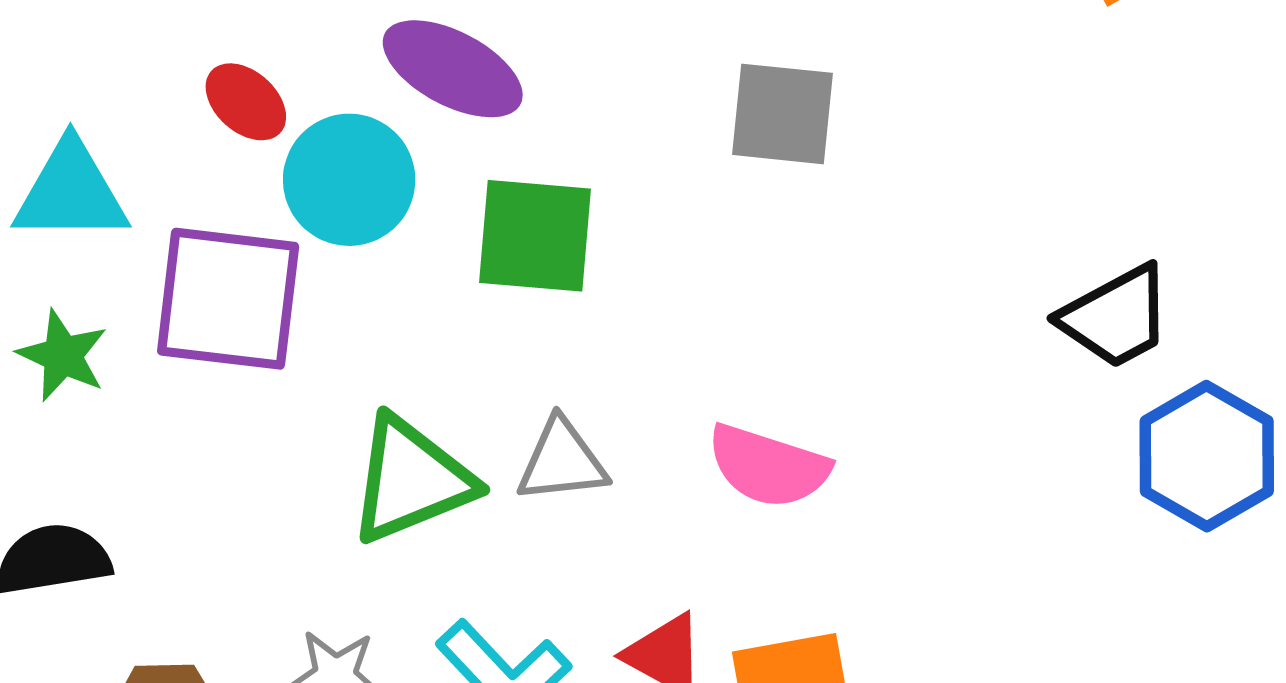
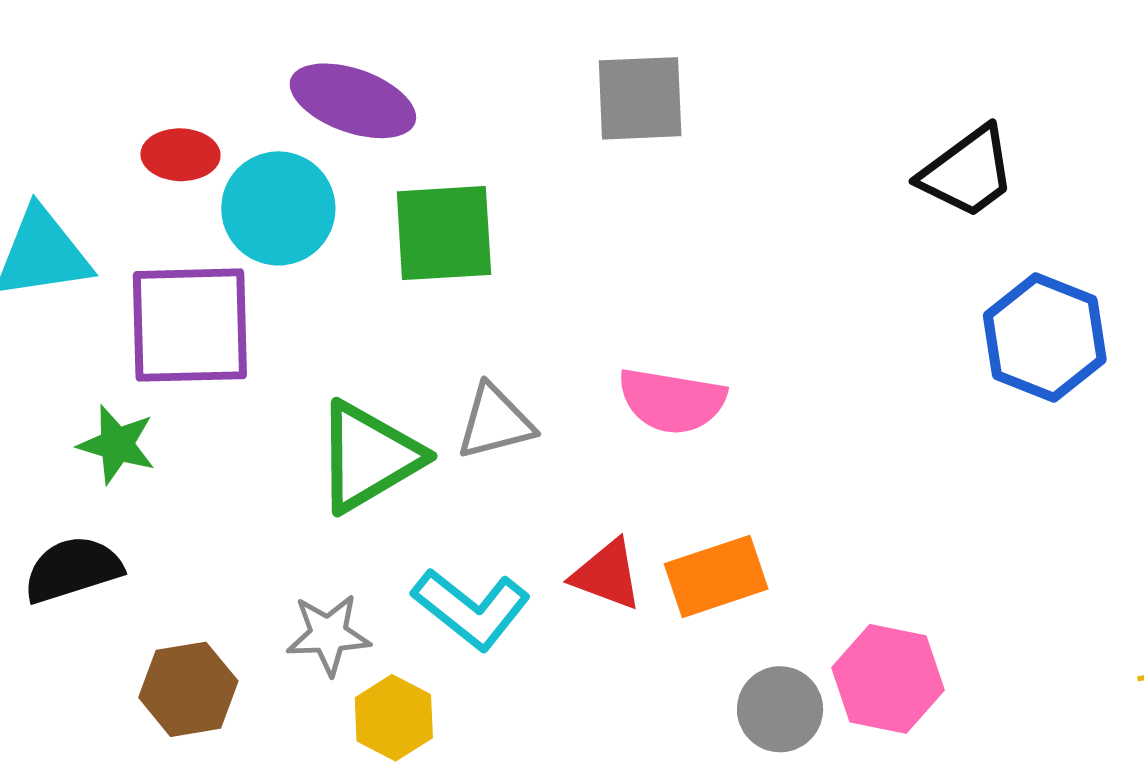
red ellipse: (246, 102) -> (180, 155), turned -32
black trapezoid: (1116, 317) -> (968, 172), moved
green star: (63, 356) -> (117, 445), moved

